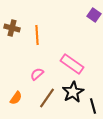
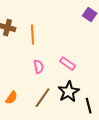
pink rectangle: (72, 64) -> (68, 64), size x0.7
pink semicircle: (37, 74) -> (39, 67), moved, turned 120

